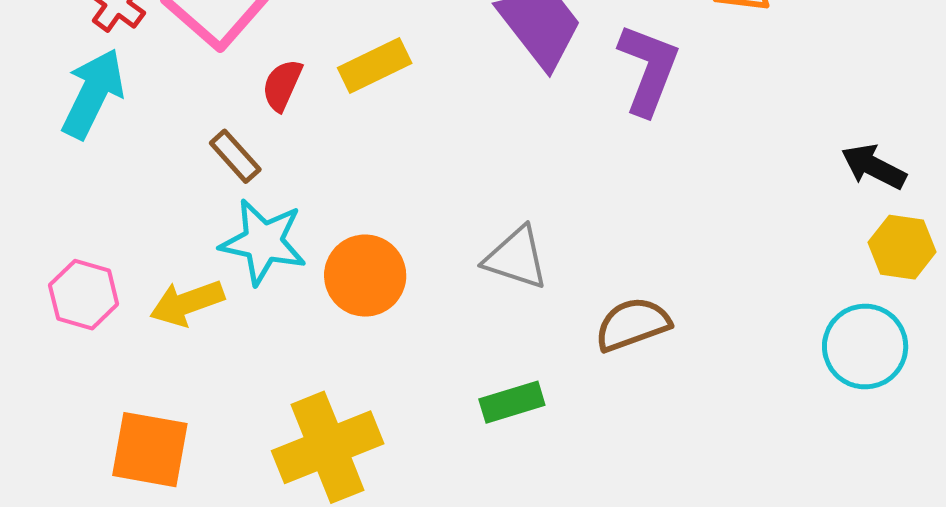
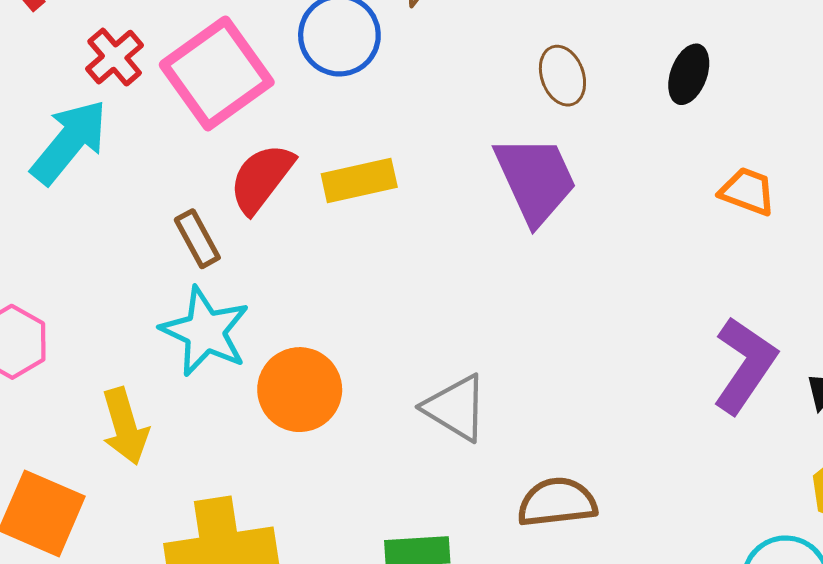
purple L-shape: (648, 69) -> (745, 365), moved
red semicircle: (282, 85) -> (261, 178), size x1.4
yellow arrow: (187, 303) -> (125, 426), moved, turned -100

